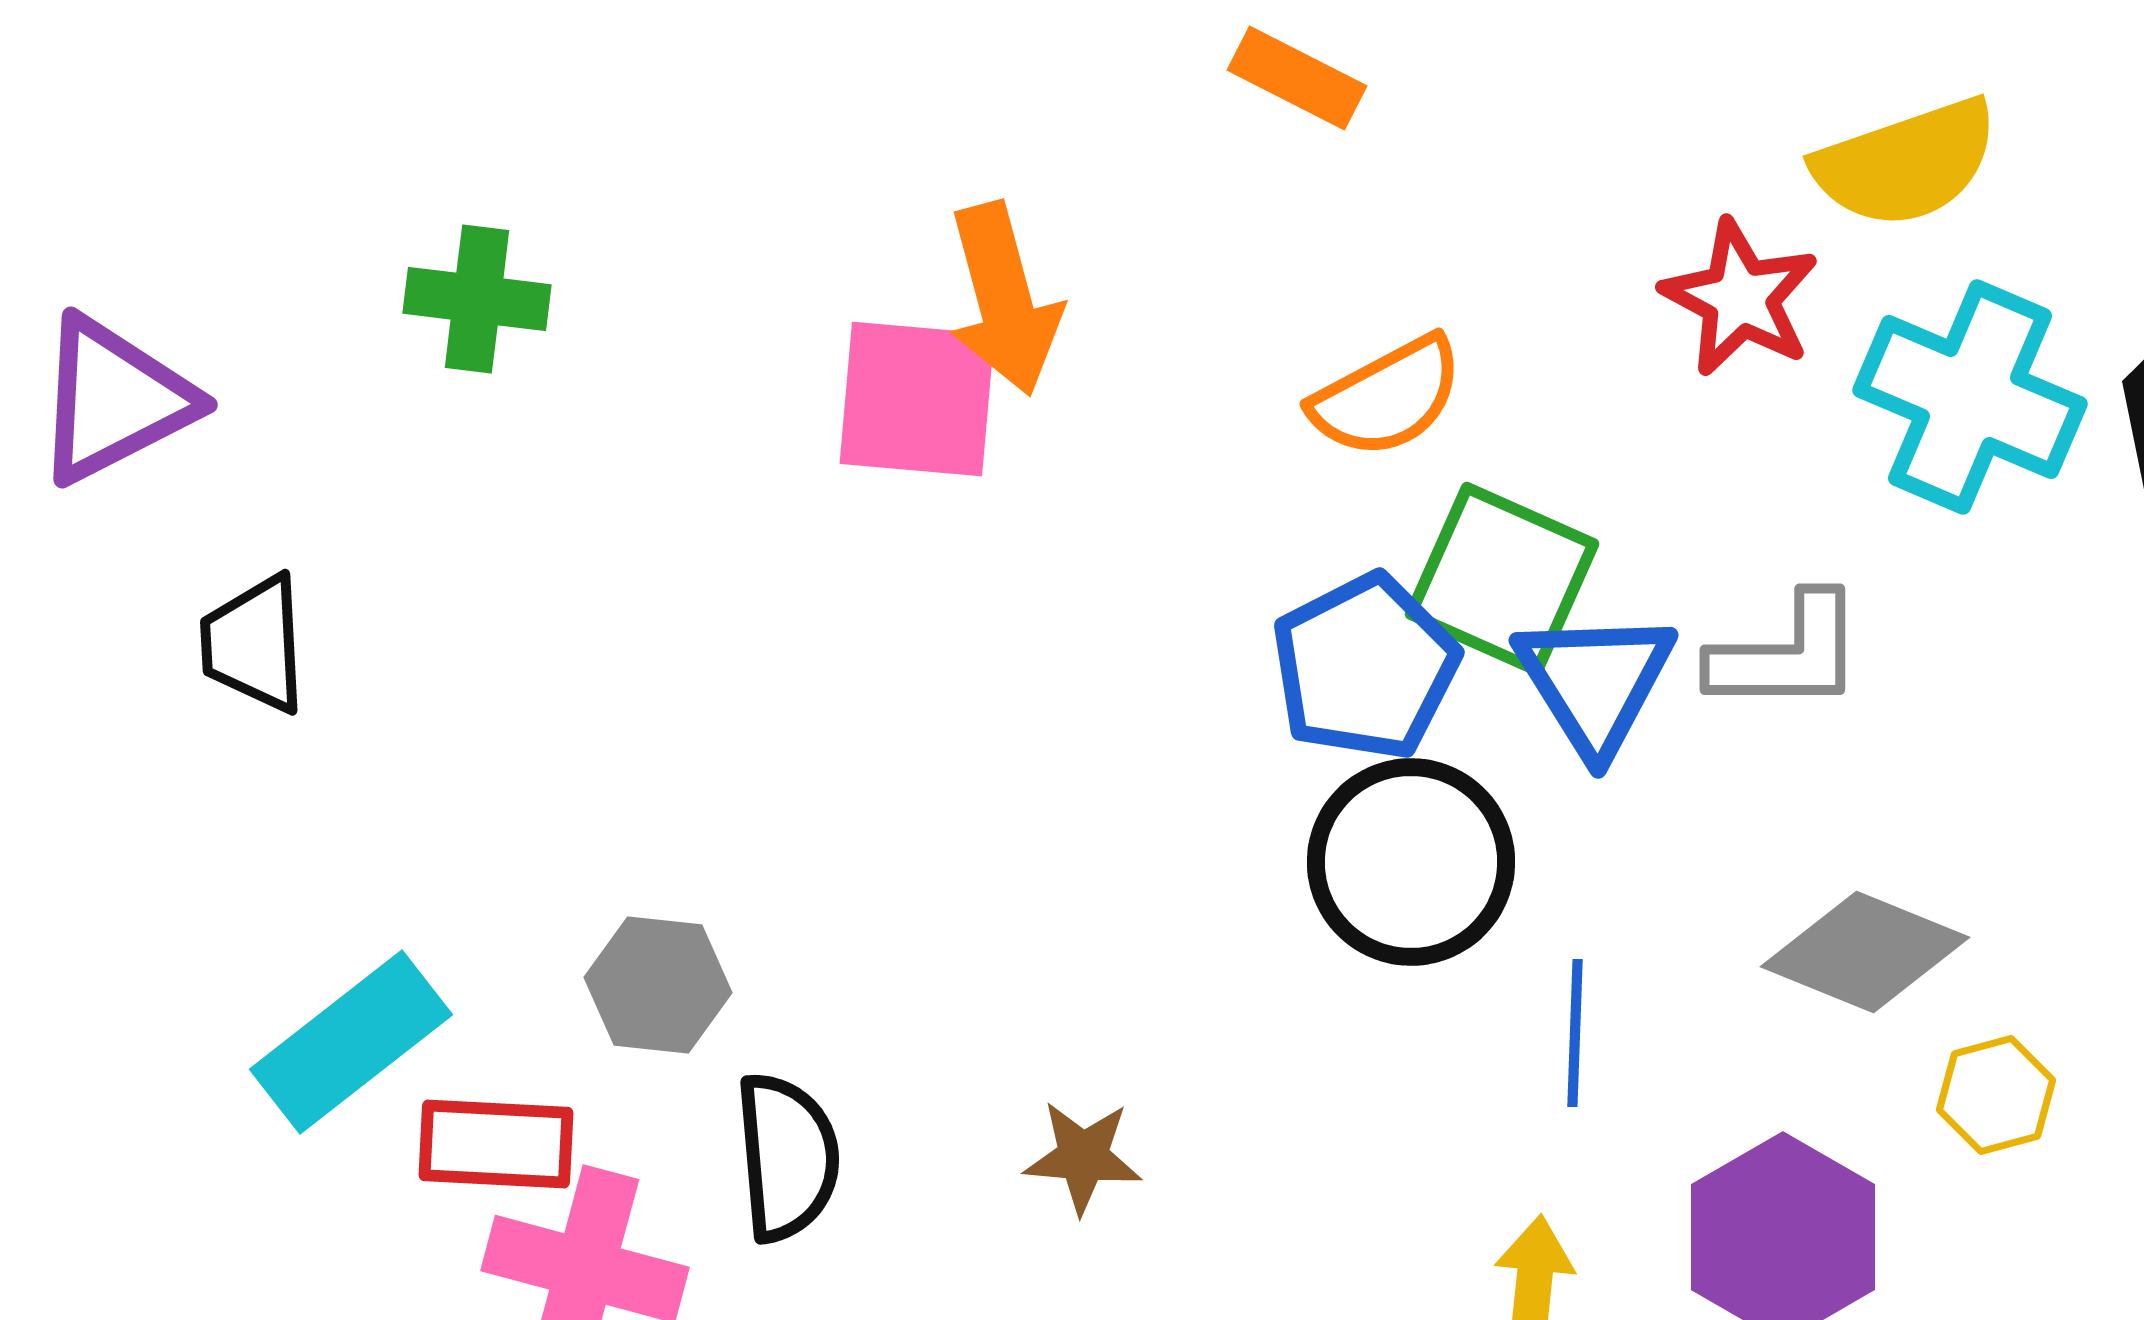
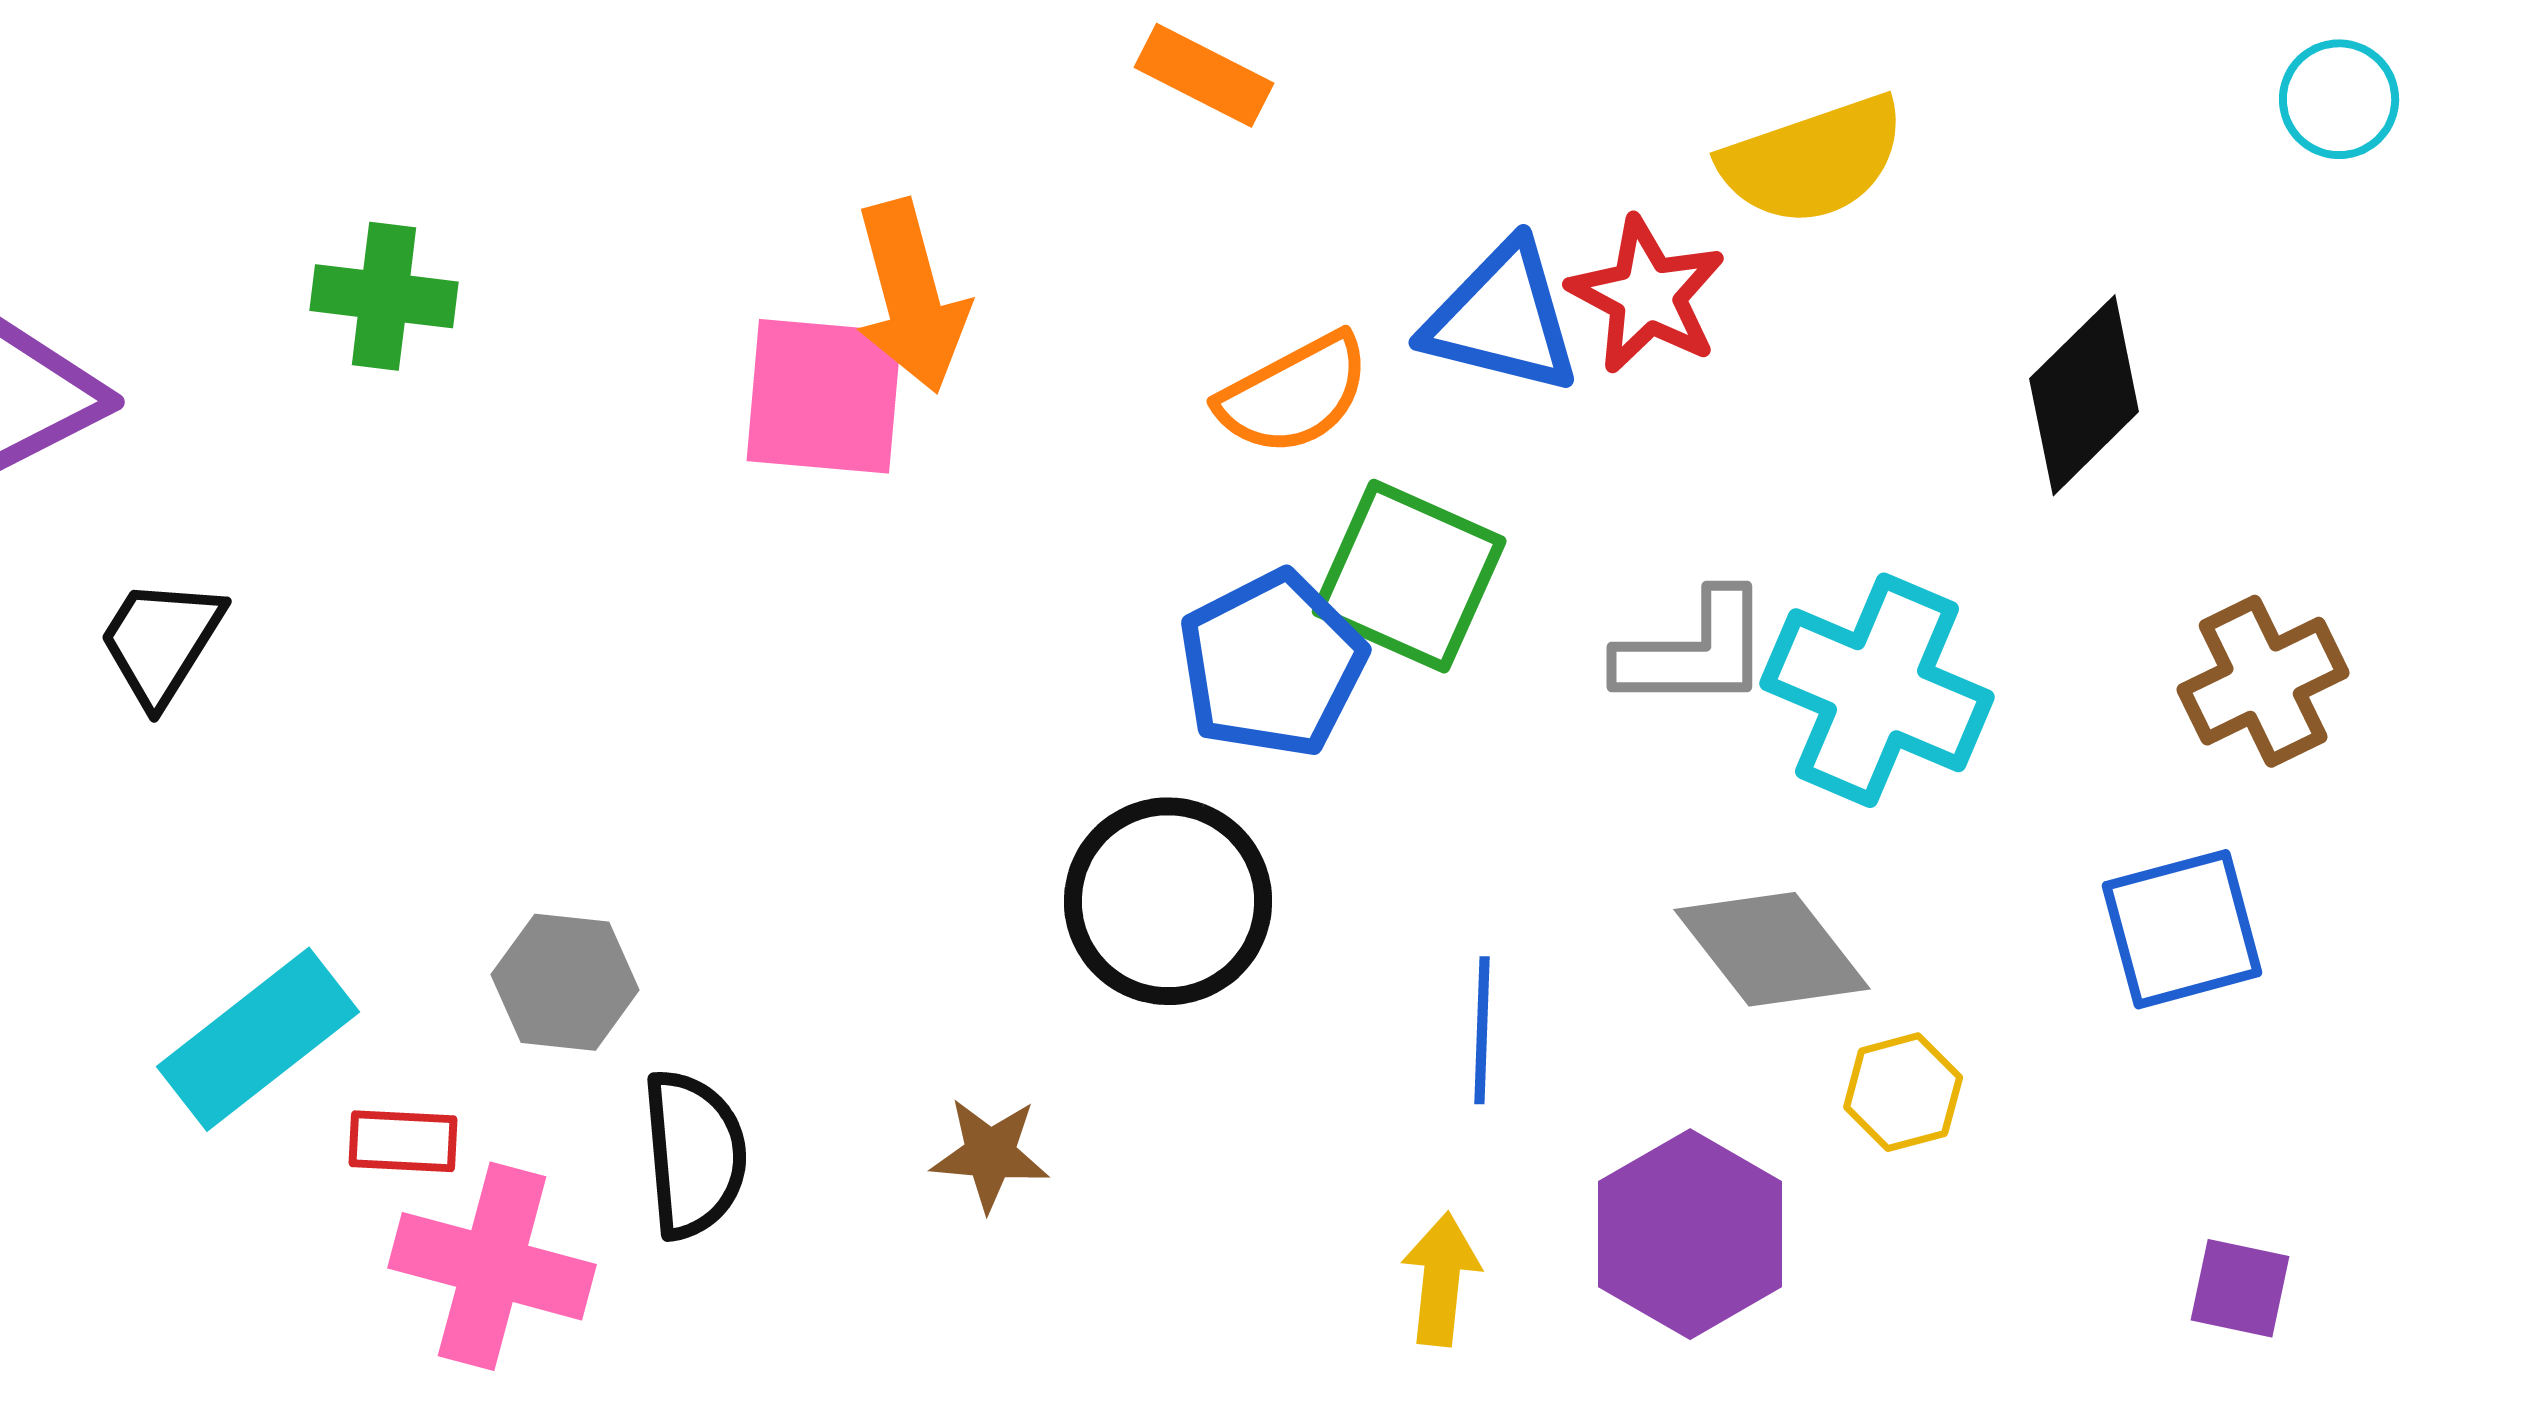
cyan cross: (1970, 397) -> (1877, 690), moved
black trapezoid: (254, 644) -> (161, 641), turned 35
blue triangle: (1595, 682) -> (1502, 318), moved, turned -44
black circle: (1411, 862) -> (1168, 901), moved
gray diamond: (1865, 952) -> (1772, 949), turned 30
red rectangle: (496, 1144) -> (403, 1141), size x0.7

